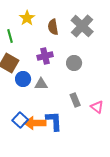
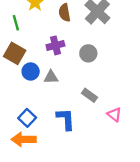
gray rectangle: (75, 100) -> (89, 95), turned -32
pink triangle: (97, 107) -> (114, 115), moved
orange arrow: (35, 123) -> (24, 139), moved

